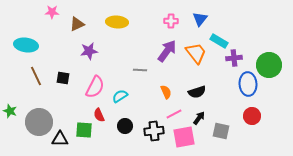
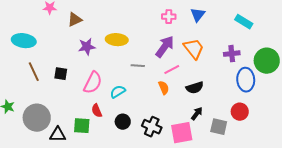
yellow ellipse: (117, 22) -> (117, 40), moved
cyan rectangle: (219, 41) -> (244, 22), moved
pink line: (174, 114) -> (172, 70), moved
red circle: (252, 116) -> (240, 112), moved
black cross: (154, 131) -> (152, 127), turned 30

